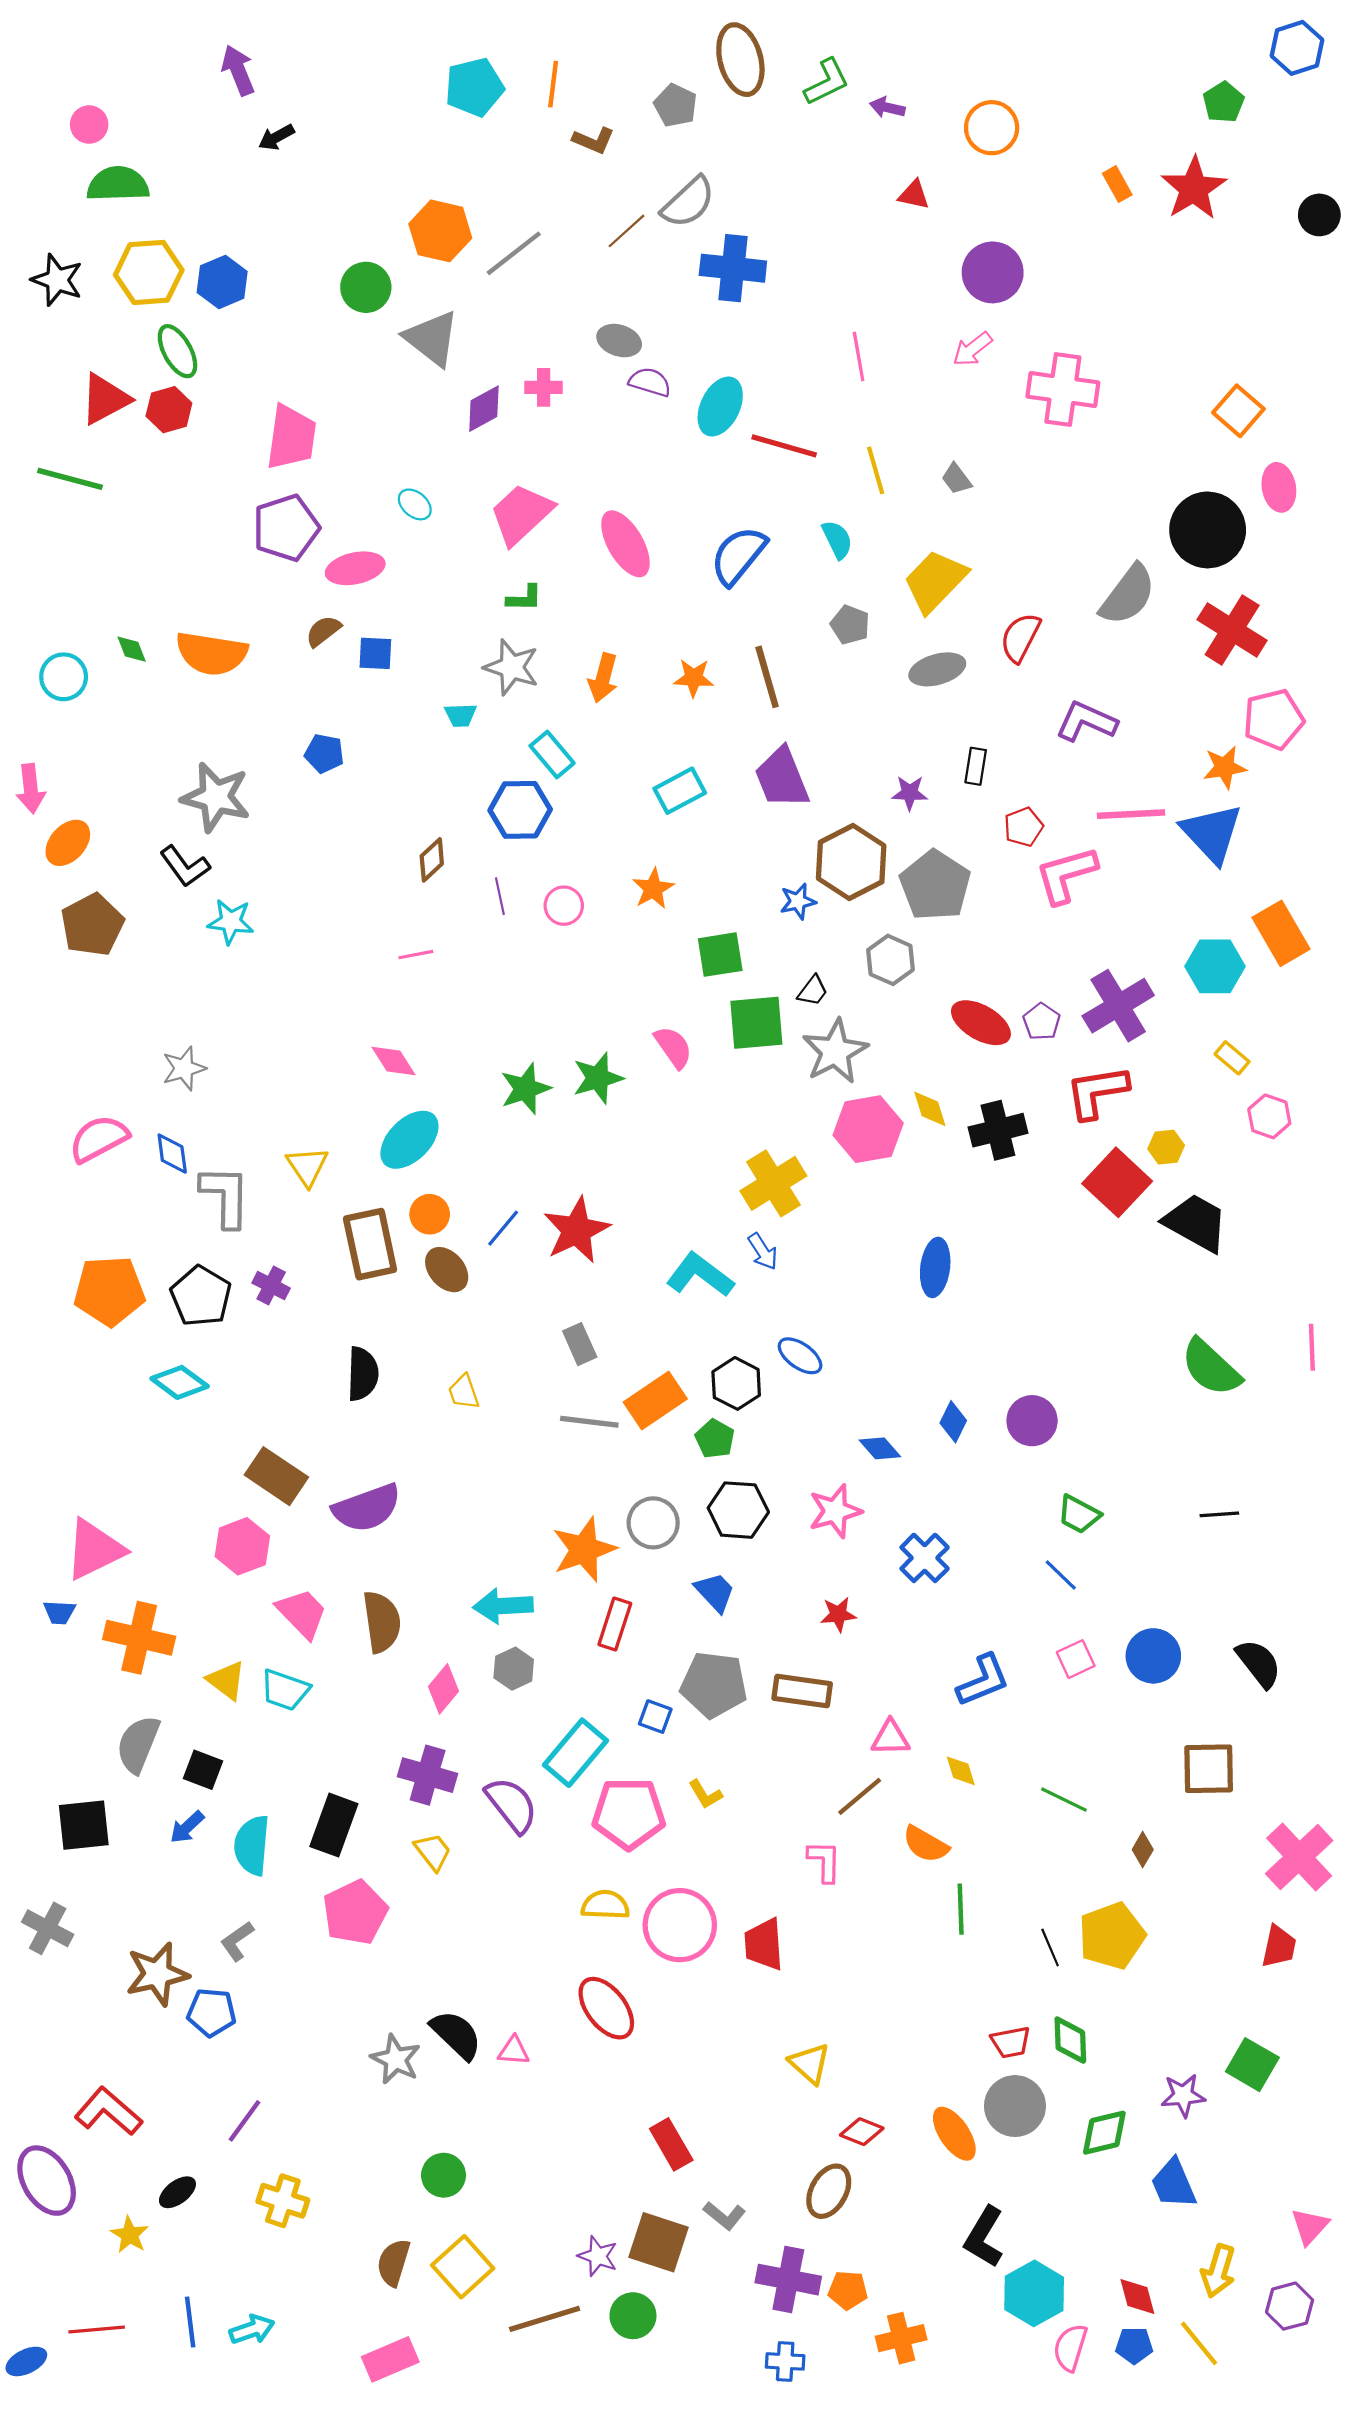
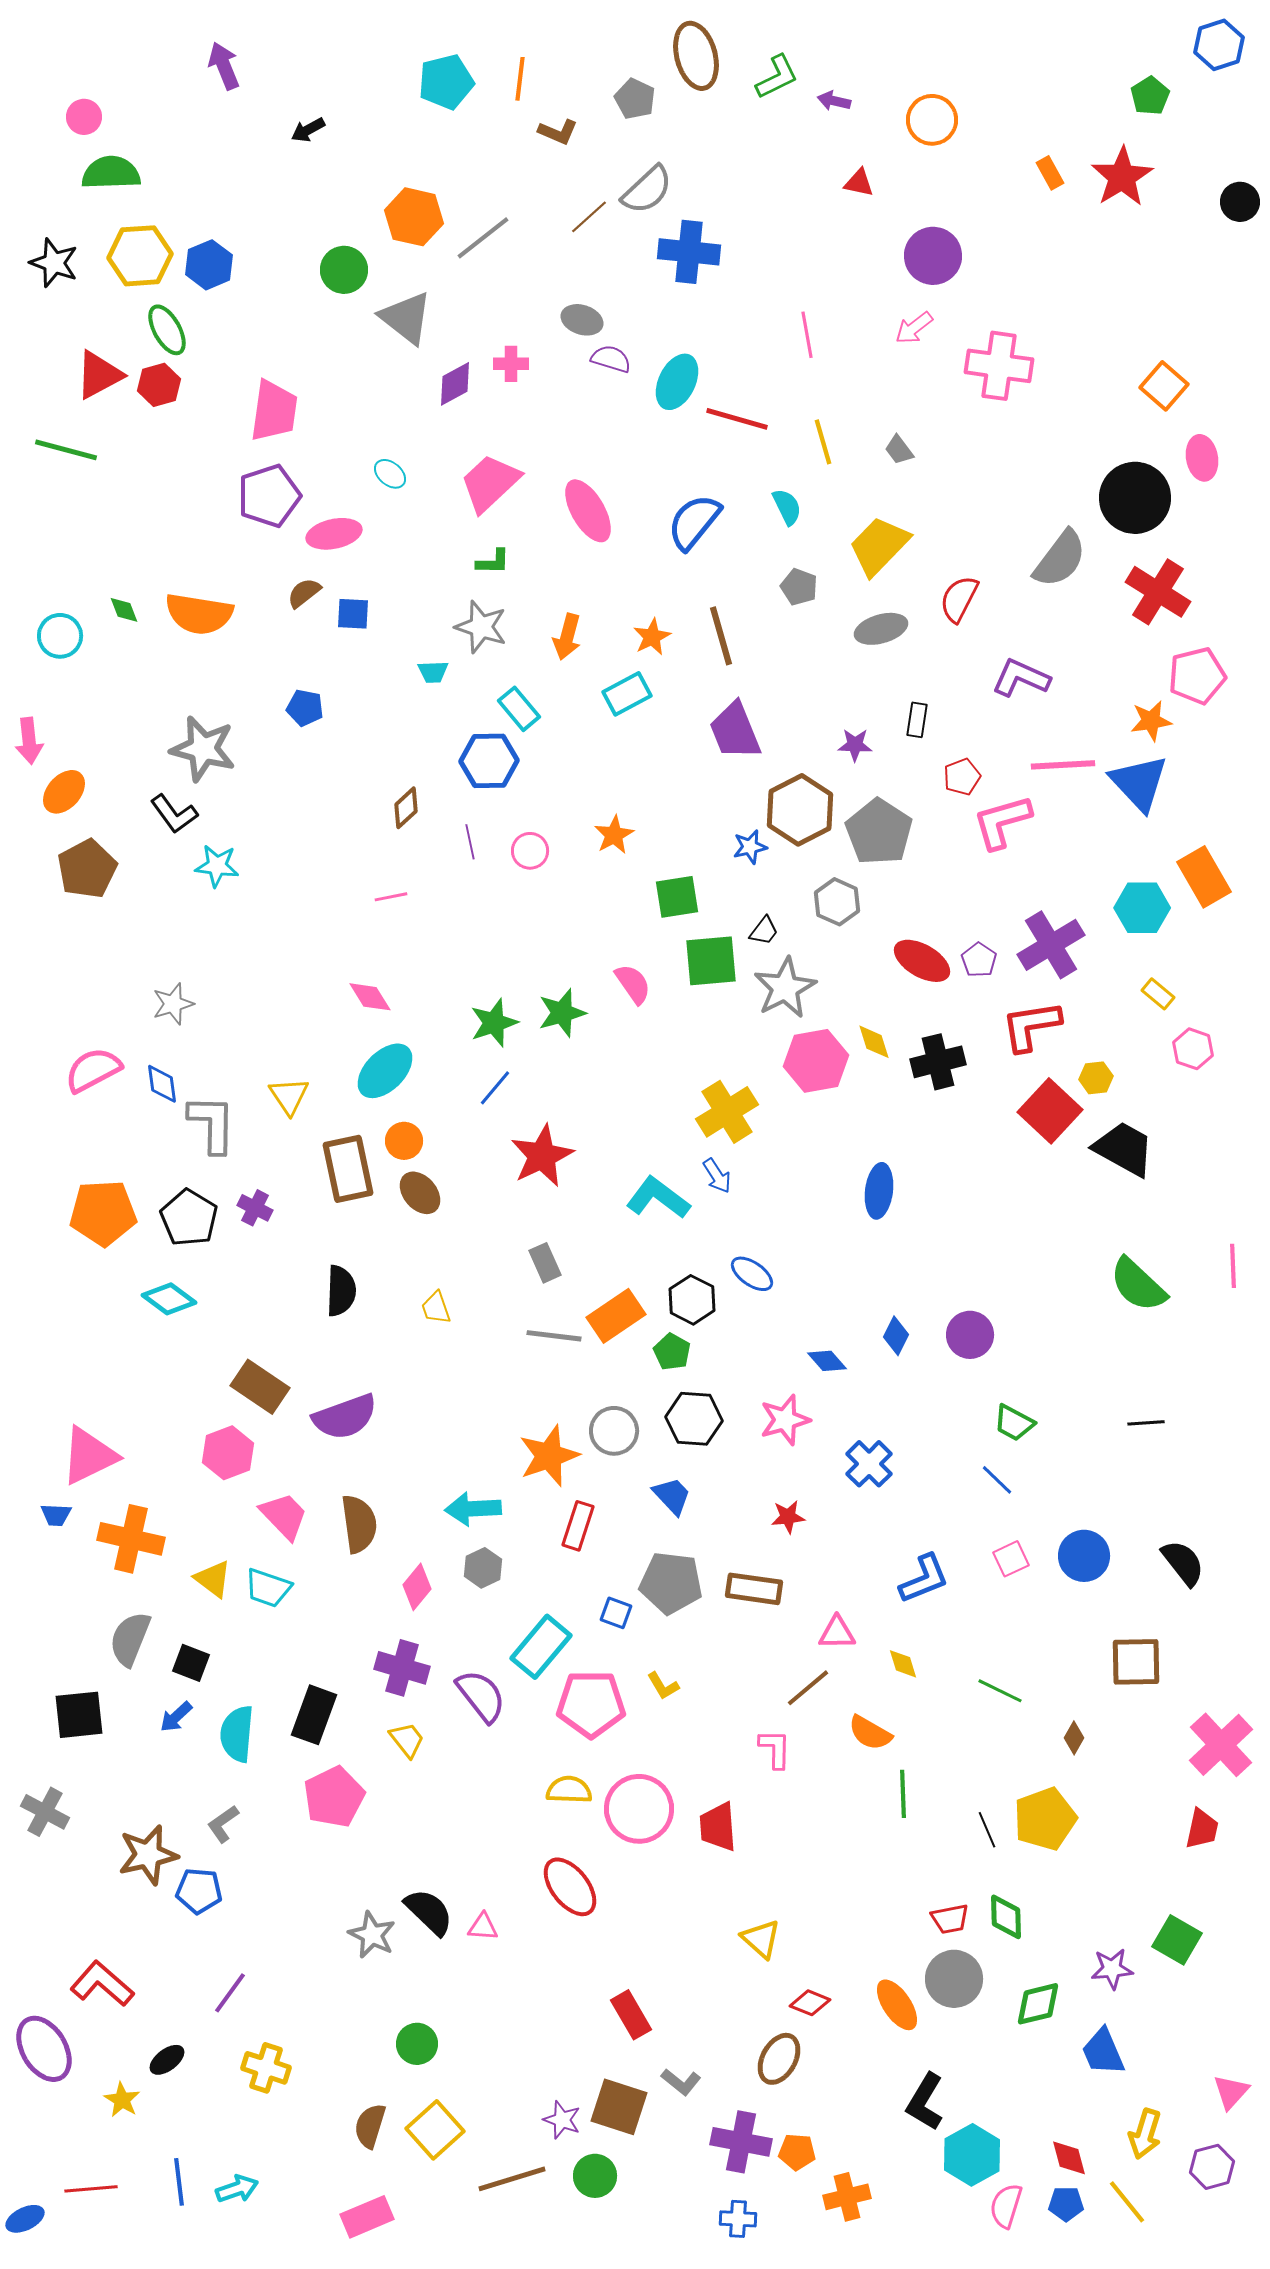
black arrow: (276, 137) -> (308, 130), moved
orange star: (694, 678) -> (652, 637), turned -30
cyan rectangle: (680, 791) -> (627, 694), moved
blue line: (503, 1228) -> (495, 1088), moved

